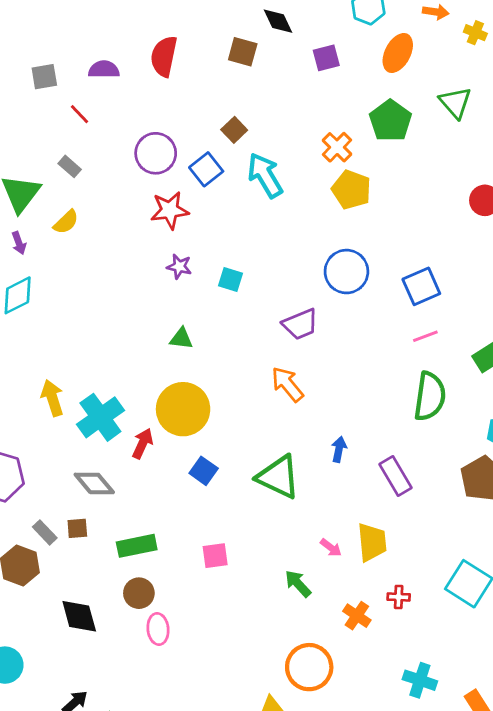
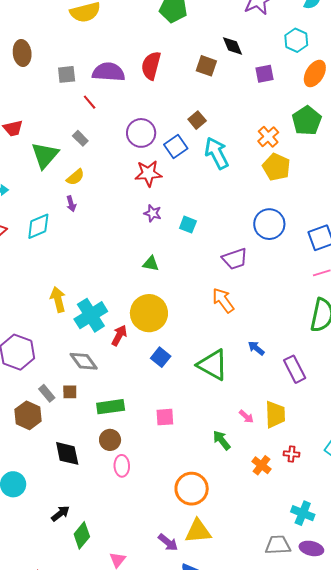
purple semicircle: (104, 69) -> (109, 72), size x1.5
purple arrow: (19, 243) -> (71, 204), moved
blue arrow: (339, 449) -> (256, 348), turned -66
orange circle: (309, 667) -> (192, 489), moved

